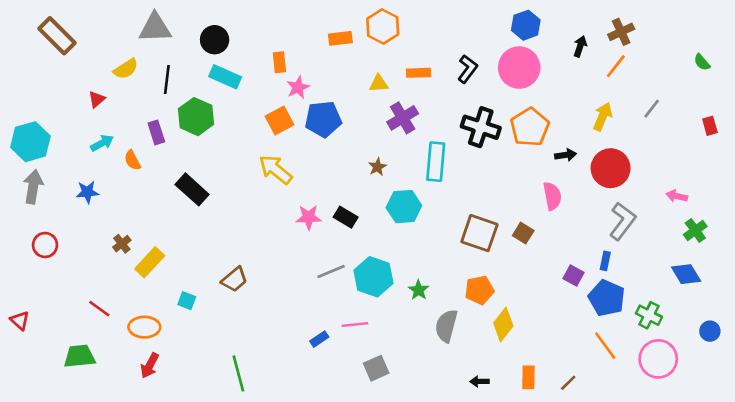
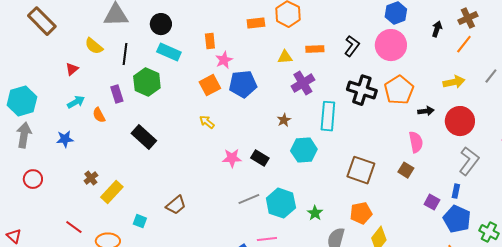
yellow semicircle: (126, 69) -> (94, 46), turned 72
yellow arrow: (603, 117) -> (454, 82), turned 55
yellow arrow: (275, 170) -> (207, 122), size x0.6
brown square: (523, 233) -> (406, 170), moved

